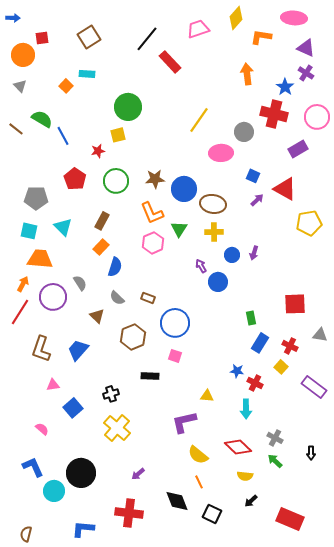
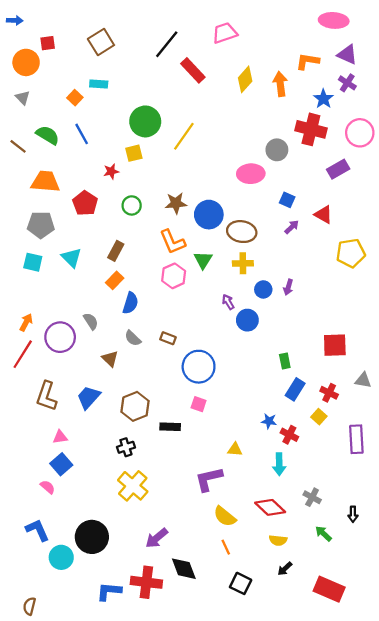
yellow diamond: (236, 18) -> (245, 79), moved
orange L-shape: (261, 37) -> (308, 61), moved
yellow line: (199, 120) -> (184, 136), moved
blue line: (63, 136) -> (82, 134), moved
green circle: (116, 181) -> (132, 205), size x0.7
red triangle: (285, 189) -> (323, 215), size x0.7
orange trapezoid: (40, 259) -> (45, 182), moved
brown hexagon: (133, 337) -> (135, 406), moved
purple rectangle: (314, 387) -> (356, 439), turned 50
blue square: (73, 408) -> (61, 464), moved
green arrow: (275, 461) -> (323, 534), moved
purple arrow: (138, 474) -> (157, 538), size x1.5
black diamond: (177, 501) -> (184, 569), moved
blue L-shape: (83, 529) -> (109, 591), moved

